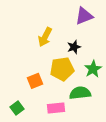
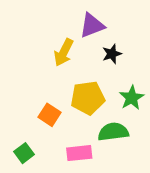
purple triangle: (84, 16) -> (92, 26), moved
black star: (74, 47) -> (112, 54), moved
orange square: (35, 81) -> (49, 115), turned -35

